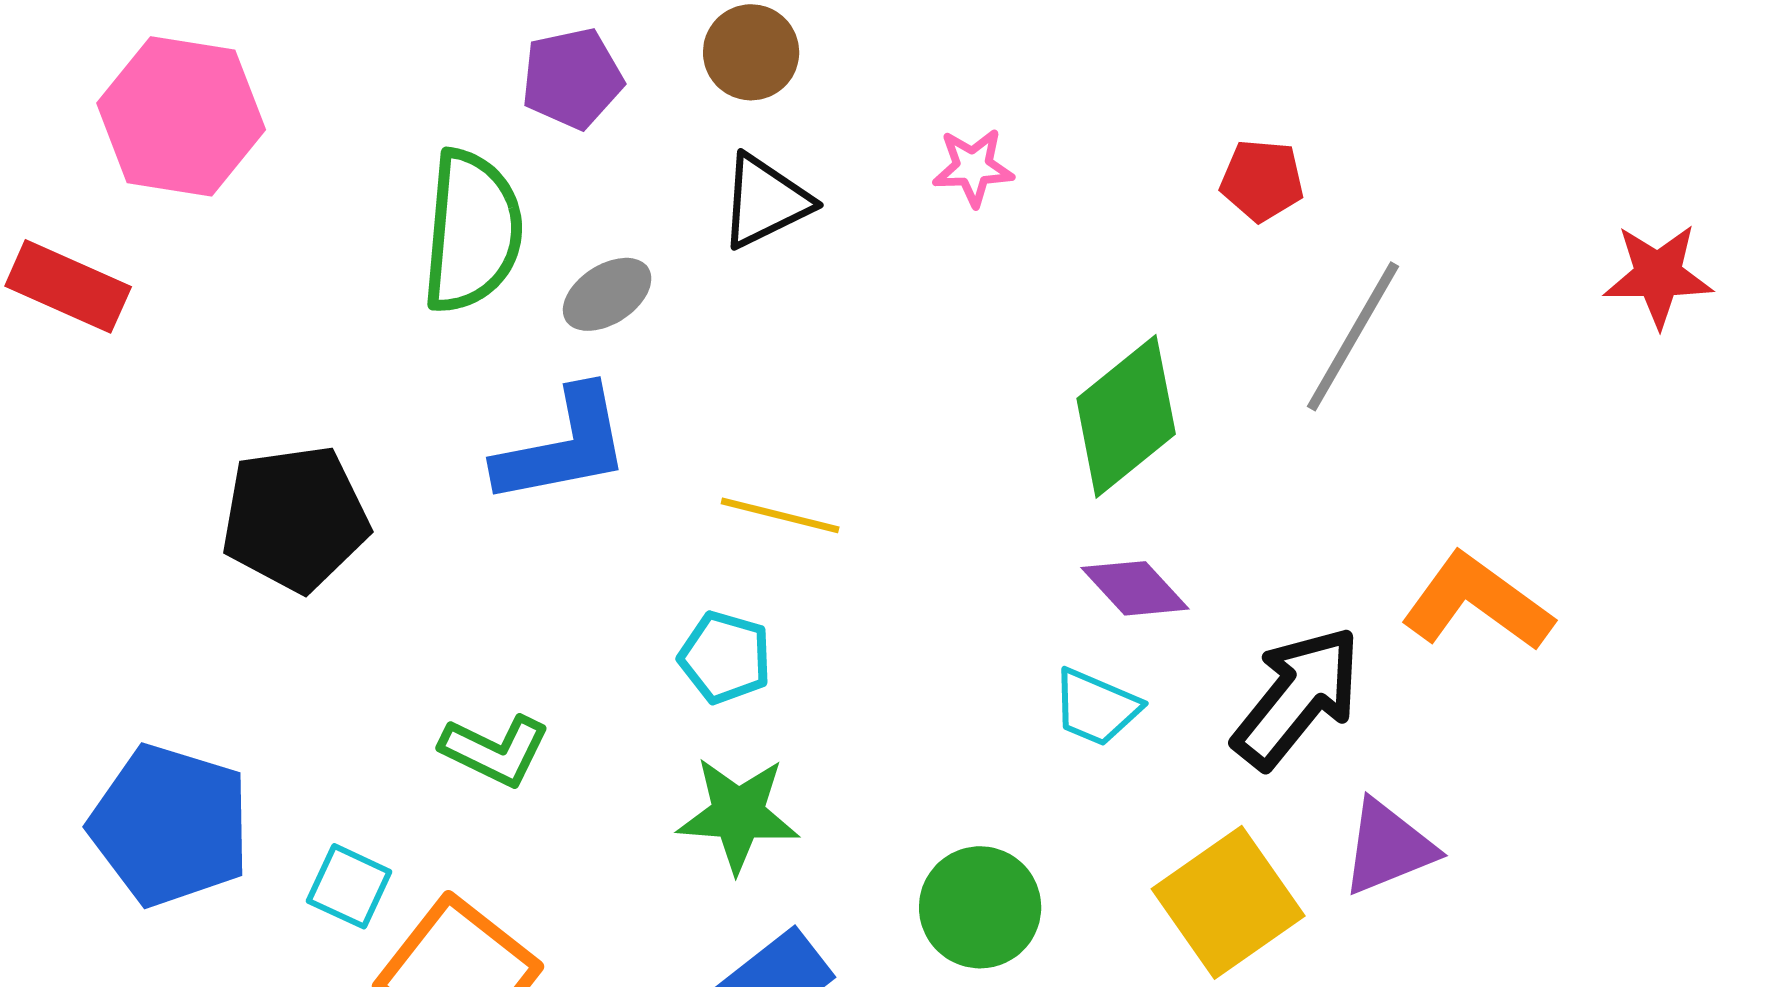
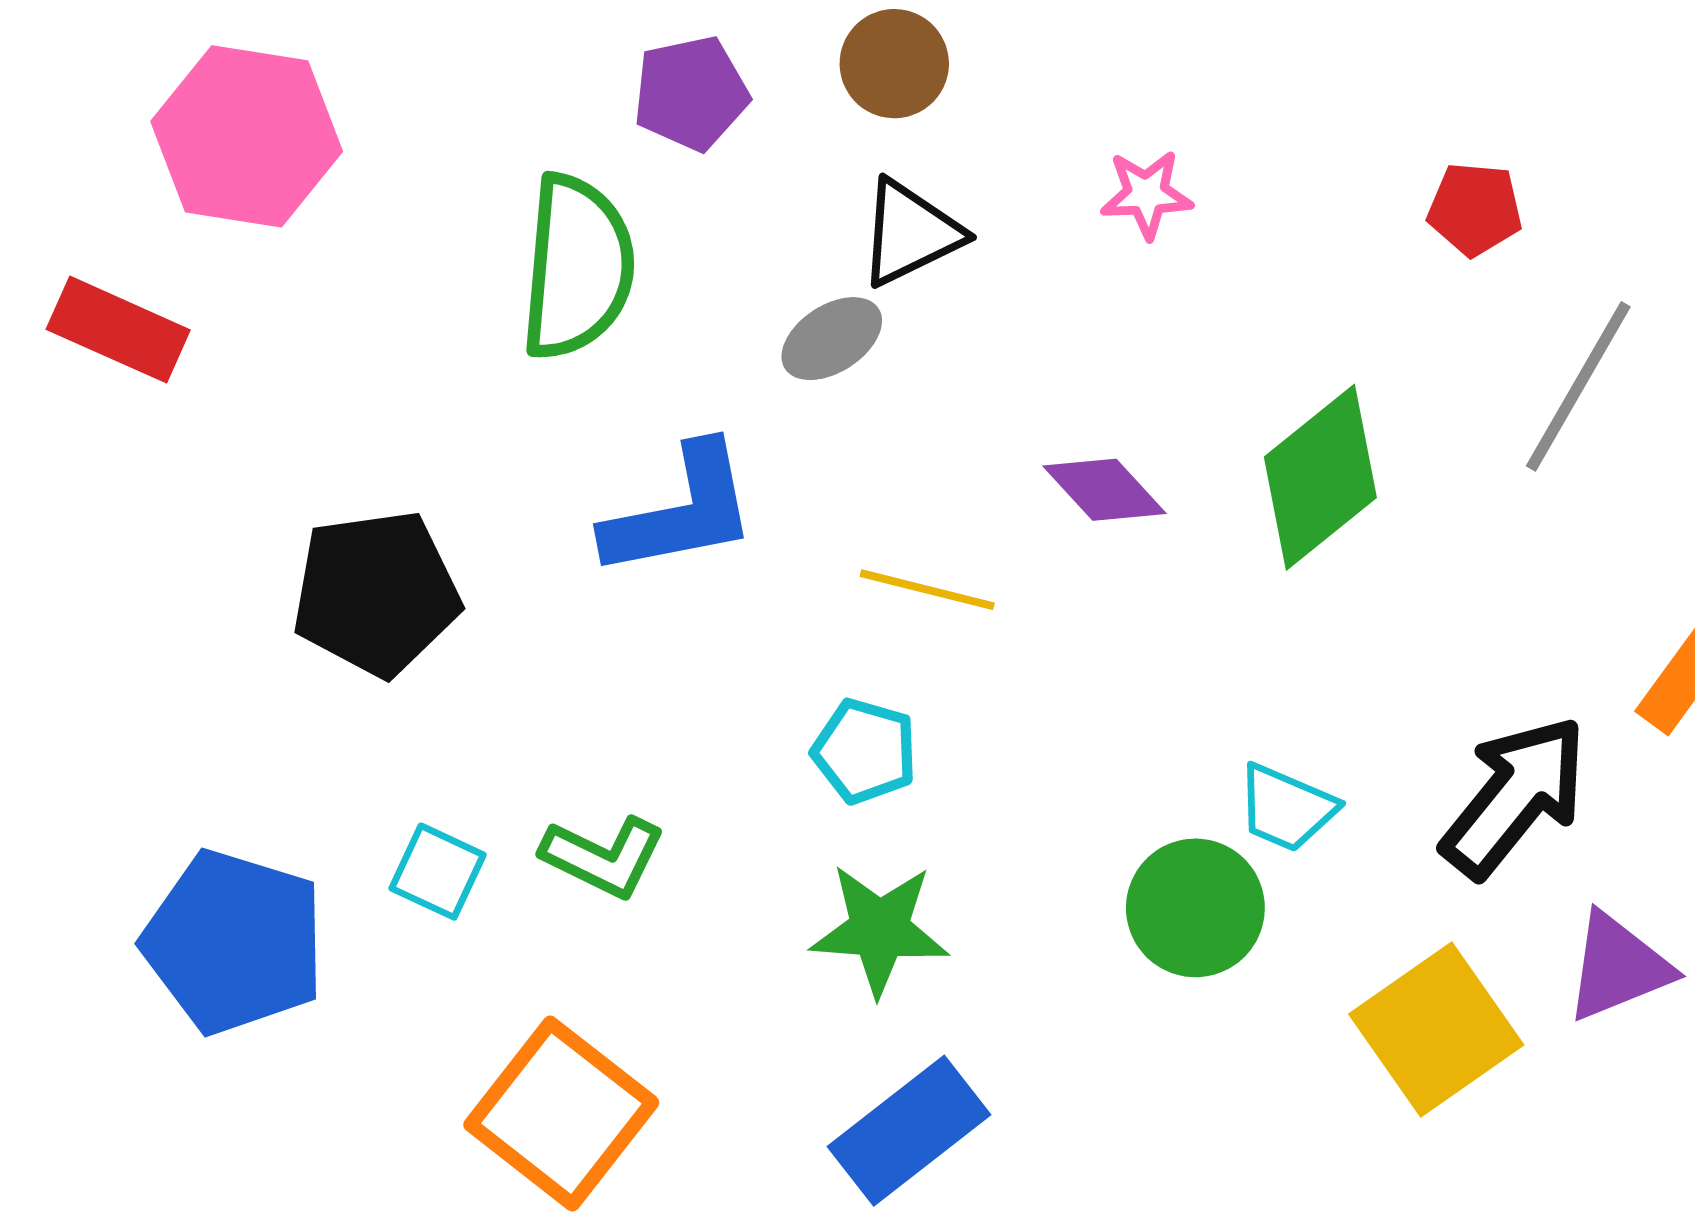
gray ellipse: (607, 294) -> (832, 339), moved
purple diamond: (1135, 588) -> (1104, 490), moved
cyan square: (349, 886) -> (437, 872), moved
green circle: (980, 907) -> (1195, 908), moved

